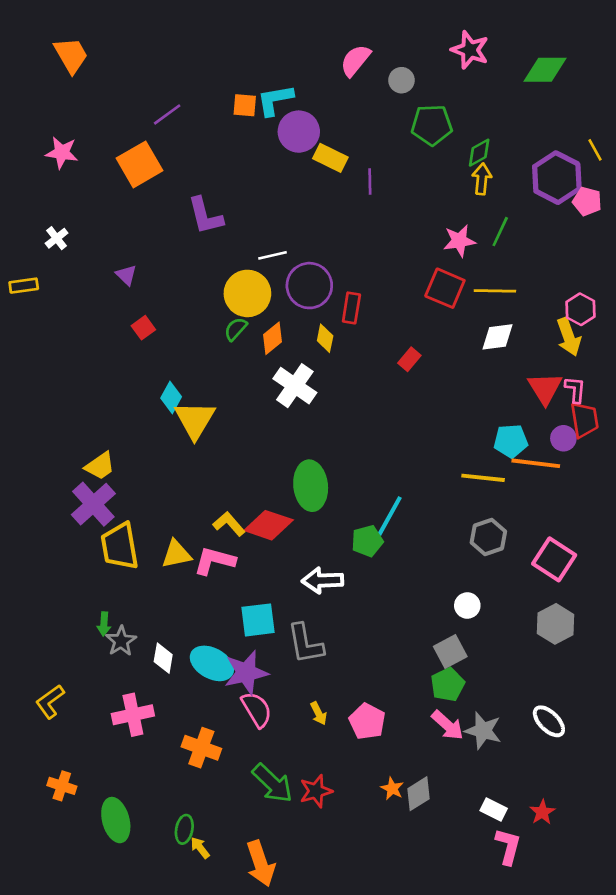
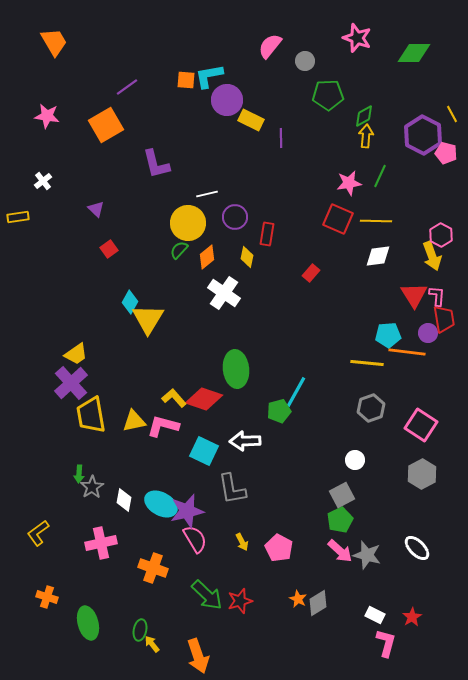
purple circle: (309, 286) -> (235, 217), size x0.7
cyan square: (258, 620) -> (204, 451), moved, turned 32

